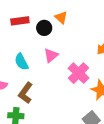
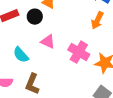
pink triangle: (51, 55) -> (48, 42), turned -42

